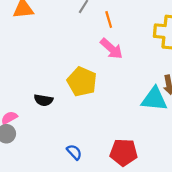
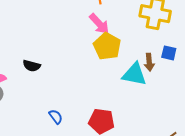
yellow pentagon: (82, 82) -> (107, 46), moved

